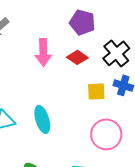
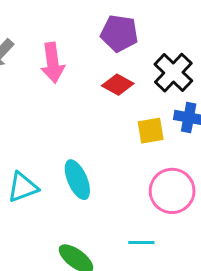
pink arrow: (43, 52) -> (53, 63), moved

